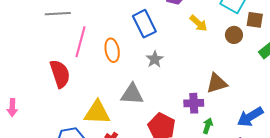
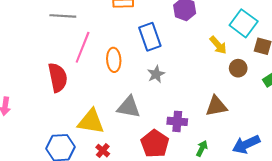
yellow arrow: (198, 23) -> (218, 45), moved
brown circle: (234, 35) -> (238, 68), moved
purple cross: (194, 103) -> (177, 121), moved

